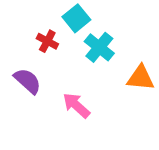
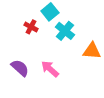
purple semicircle: (27, 81) -> (20, 68), moved

